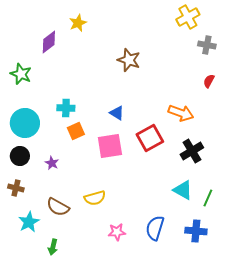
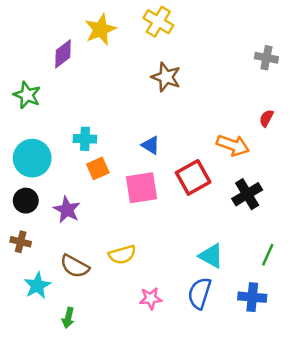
yellow cross: (188, 17) -> (158, 22), moved, turned -30
yellow star: (78, 23) -> (100, 29), size x1.4
red semicircle: (209, 81) -> (266, 118), moved
purple star: (52, 163) -> (67, 210), size x1.5
cyan triangle: (183, 190) -> (211, 256), moved

